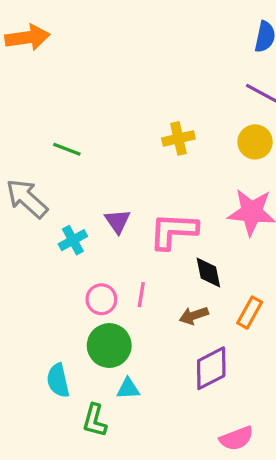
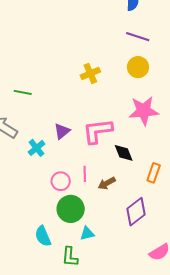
purple triangle: (118, 221) -> (62, 131), turned 36
brown arrow: (194, 316) -> (107, 183), moved

